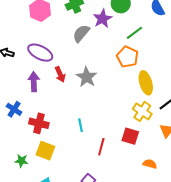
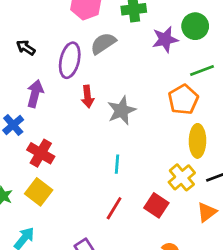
gray semicircle: (81, 33) -> (103, 43), moved
purple ellipse: (40, 53) -> (70, 60), turned 60
purple arrow: (34, 82) -> (35, 94), moved
cyan line: (80, 125) -> (117, 164), moved

